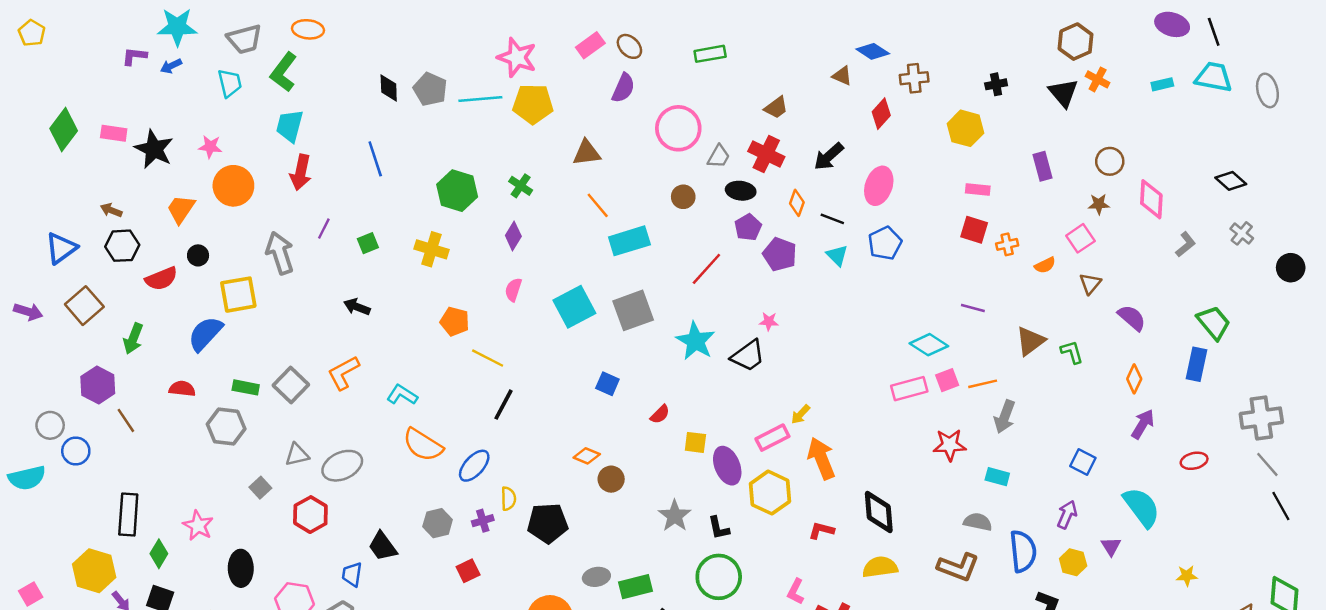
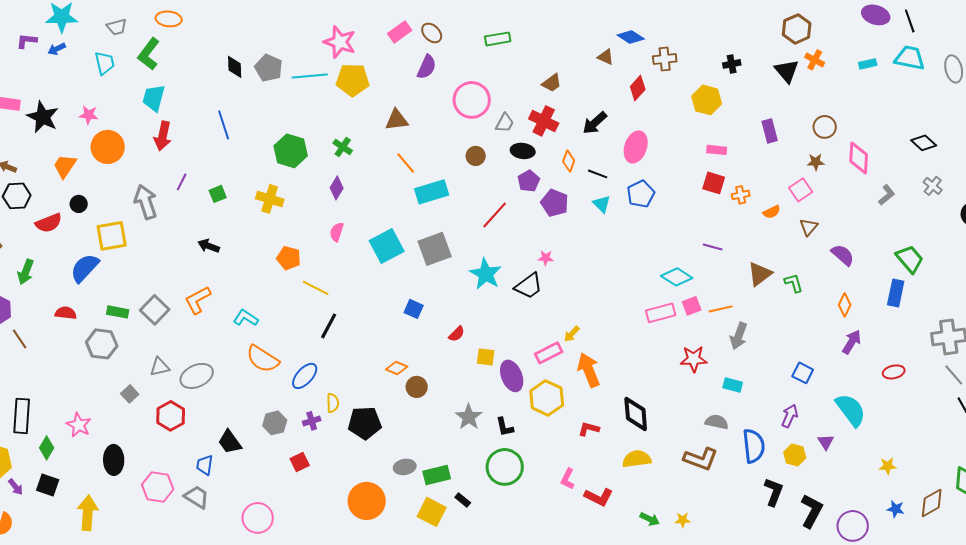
gray trapezoid: (244, 39) -> (117, 27), size x0.7

